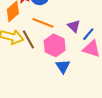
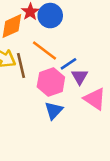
purple triangle: (74, 26) -> (80, 77), moved
blue line: (88, 34) -> (68, 64), moved

